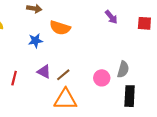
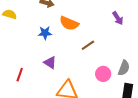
brown line: (63, 75) -> (88, 45), moved
red line: (14, 78) -> (20, 75), moved

